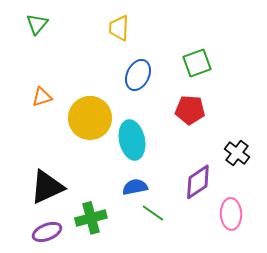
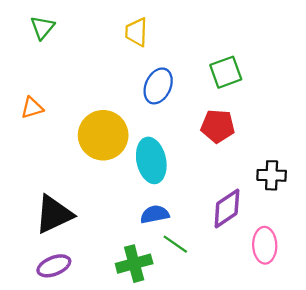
orange triangle: (42, 97) -> (32, 108), moved
black cross: (237, 153) -> (272, 175), turned -35
green cross: (91, 218) -> (134, 264), moved

